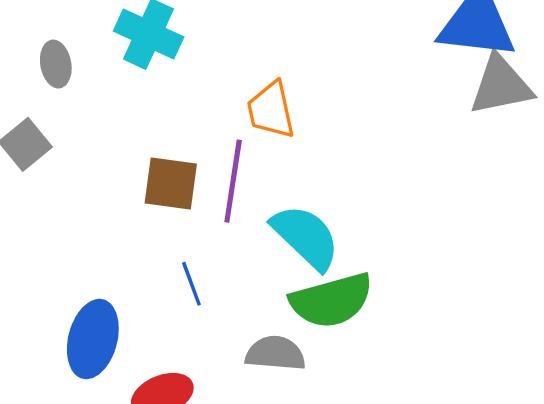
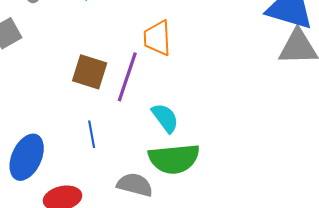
cyan semicircle: (306, 237) -> (165, 118), size x0.7

